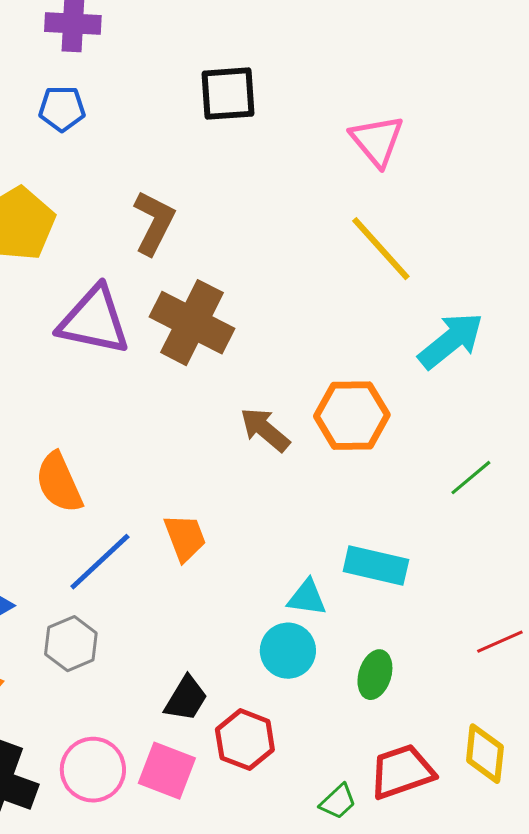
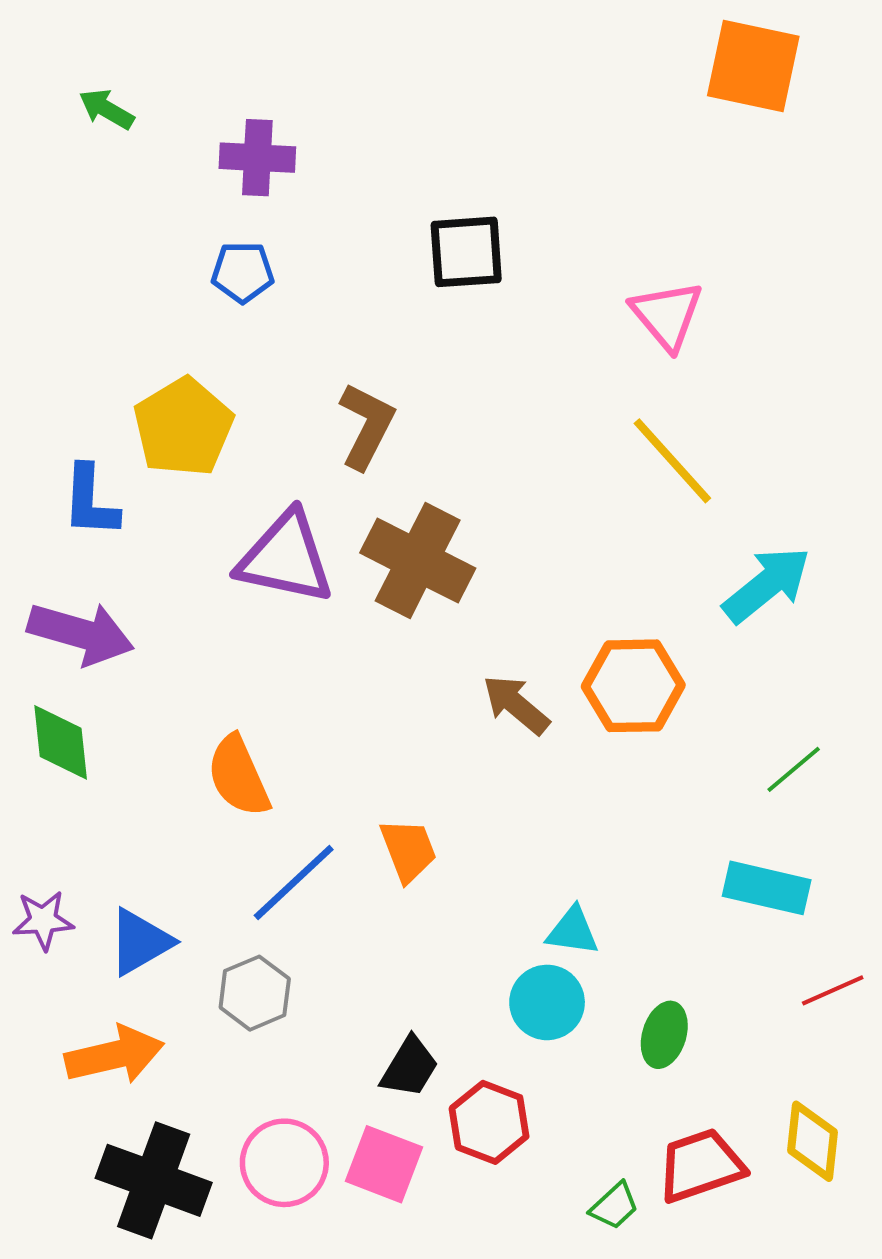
cyan rectangle: (376, 566) -> (767, 888), moved

